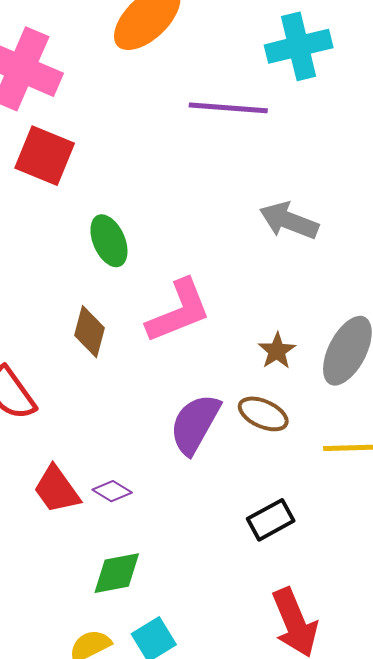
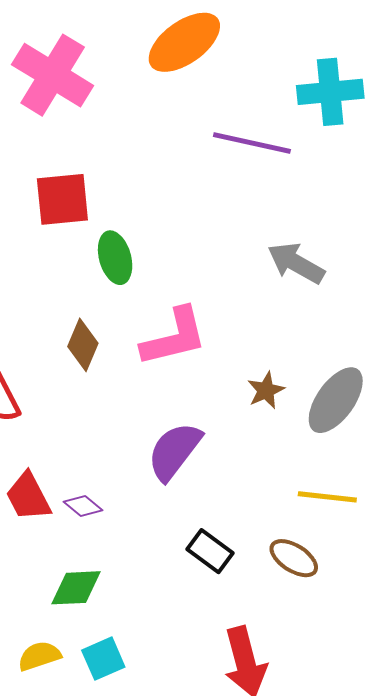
red square: (45, 156) -> (62, 199), moved, turned -36
brown ellipse: (263, 414) -> (294, 558), moved
black rectangle: (271, 520) -> (210, 551), moved, turned 57

